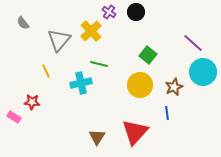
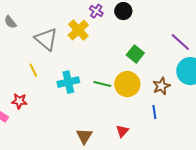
gray triangle: (59, 40) -> (46, 39), turned -30
green line: (99, 64) -> (102, 84), moved
red triangle: (135, 132) -> (122, 131), size x0.5

